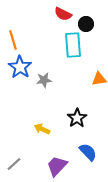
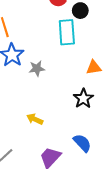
black star: (77, 118) -> (83, 98), moved

